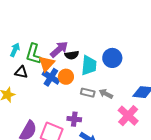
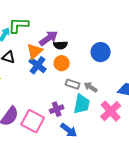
green L-shape: (33, 54) -> (18, 25), moved, turned 70
cyan trapezoid: (89, 65) -> (82, 104), moved
orange circle: (66, 77) -> (62, 63), moved
purple cross: (74, 119) -> (57, 109), turned -32

